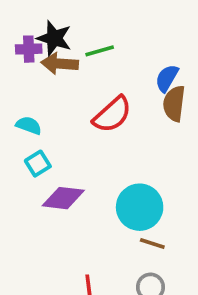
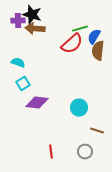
green line: (100, 51) -> (80, 29), moved
red semicircle: (112, 114) -> (72, 44), moved
cyan circle: (140, 207) -> (79, 108), size x0.7
brown line: (152, 244) -> (97, 131), moved

